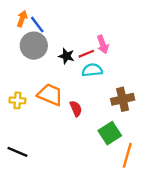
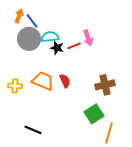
cyan semicircle: (92, 70) -> (50, 37), moved
red semicircle: (76, 109) -> (65, 81), moved
black line: (17, 152) -> (33, 130), moved

